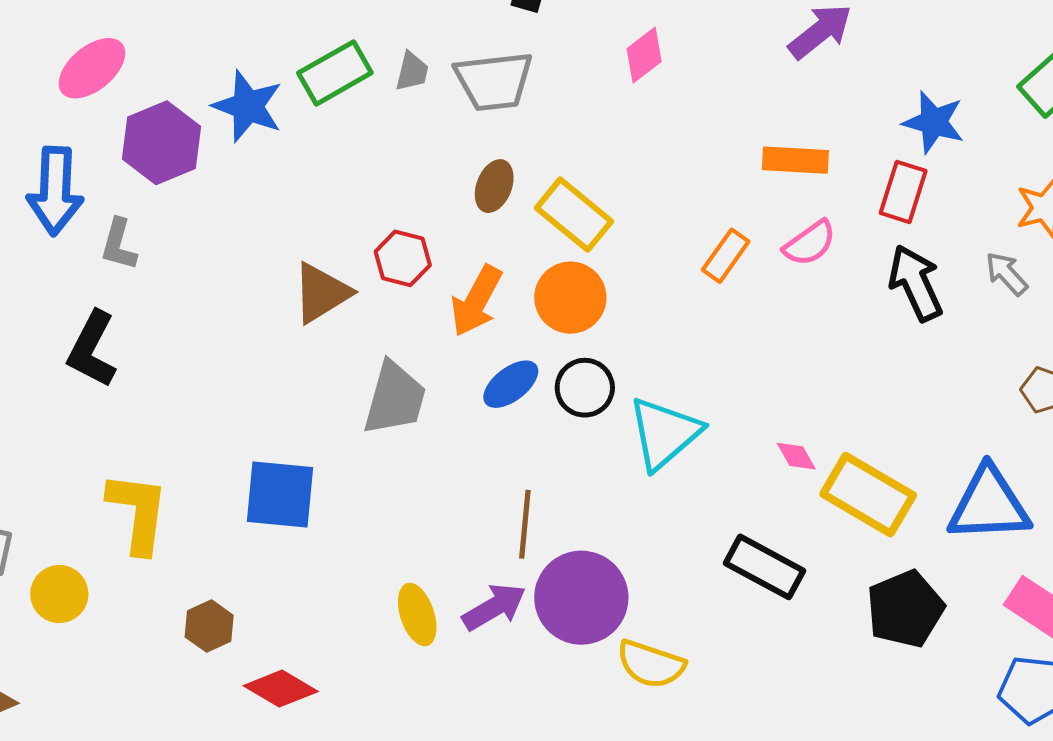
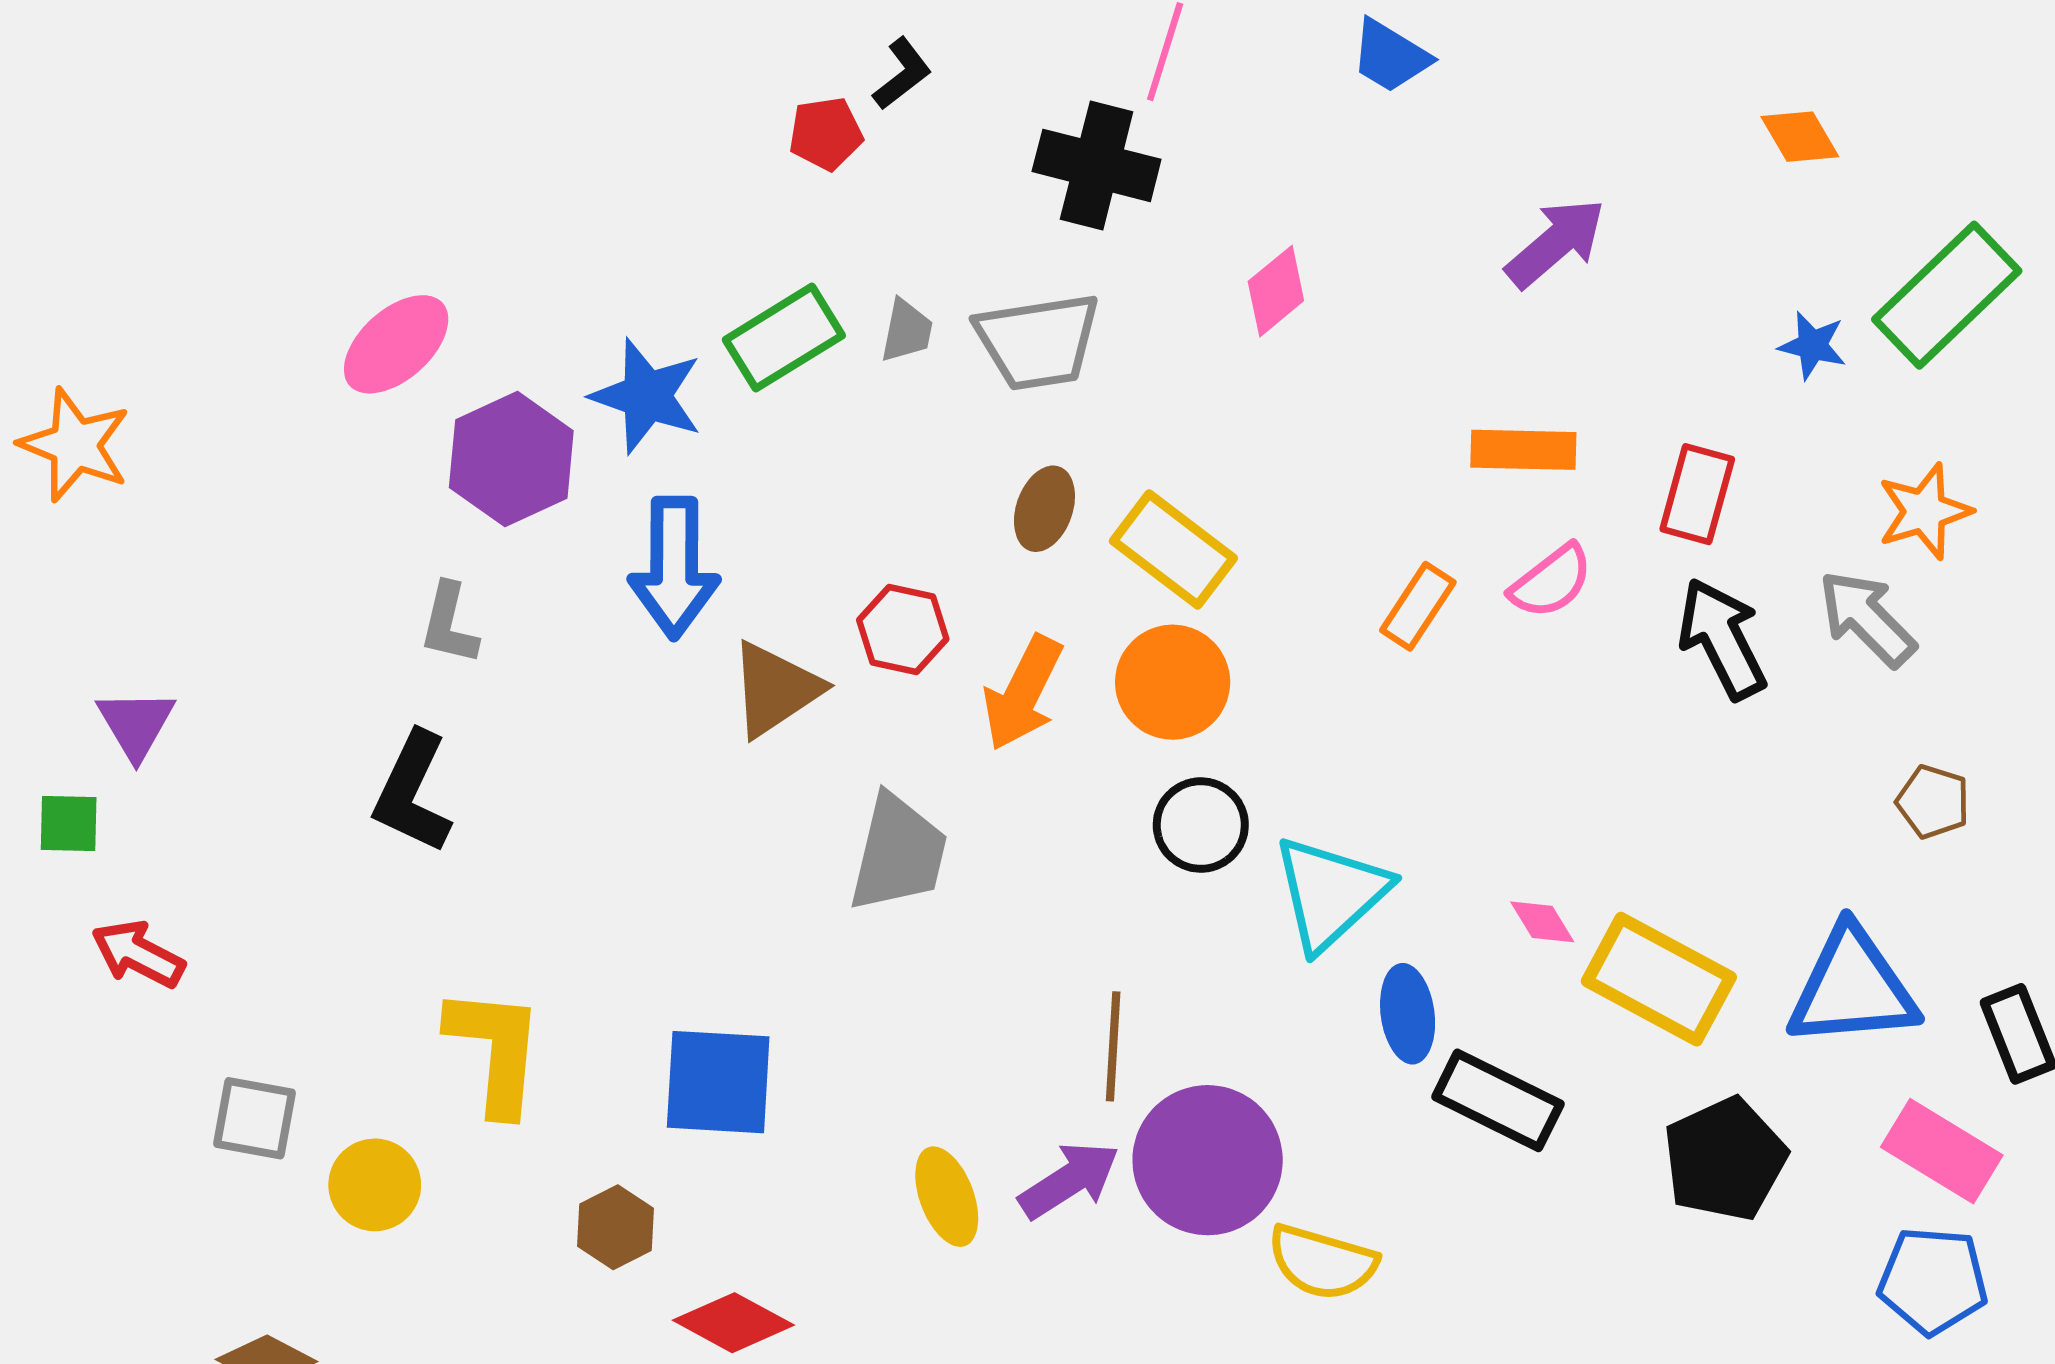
blue star: (934, 122) -> (1812, 345), moved, size x0.7
blue arrow: (55, 191) -> (674, 568), moved
gray arrow: (1007, 274) -> (1867, 618), size x1.4
blue ellipse: (511, 384) -> (1408, 1014), moved, turned -58
blue square: (280, 495) -> (718, 1082), moved

